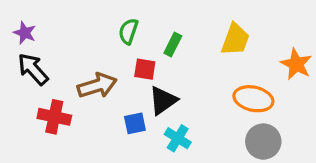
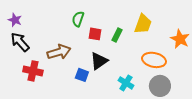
green rectangle: (173, 44) -> (117, 35), moved
red square: (145, 69) -> (95, 34), moved
blue square: (135, 123) -> (82, 75), turned 32
cyan cross: (178, 138) -> (126, 83), moved

